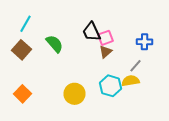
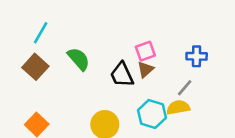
black trapezoid: (92, 32) -> (122, 75), moved

